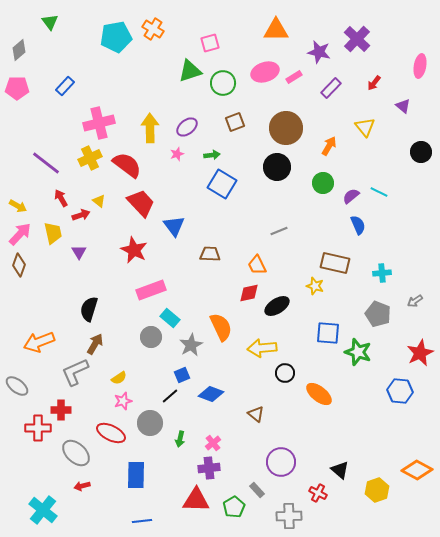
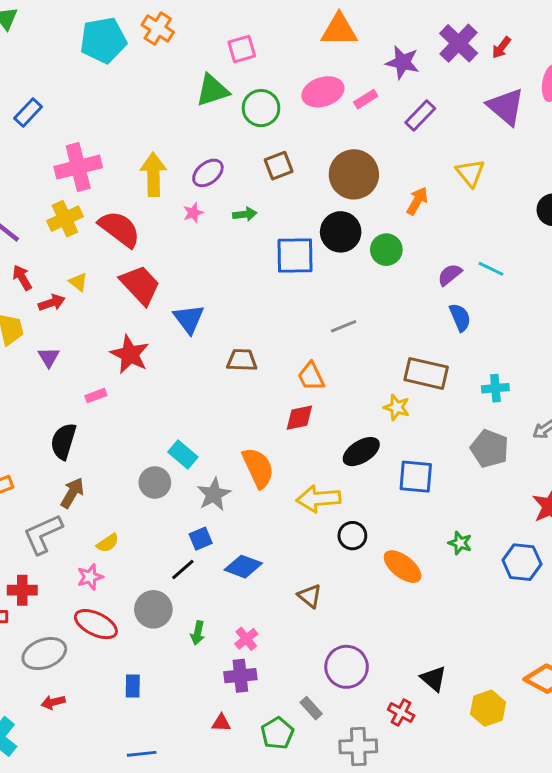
red arrow: (374, 83) -> (501, 48), moved
purple triangle: (403, 106) -> (506, 107), moved, size x1.8
green circle: (323, 183) -> (386, 250), moved
blue square: (222, 184) -> (295, 255), moved, turned -32
pink rectangle: (151, 290) -> (96, 396), moved, size x0.5
black ellipse: (277, 306) -> (361, 452), moved
green star: (358, 352) -> (460, 543), moved, size x0.6
pink star: (123, 401) -> (90, 577), moved
gray ellipse: (76, 453) -> (44, 654), turned -64
blue rectangle: (136, 475) -> (133, 686), size x0.6
red triangle: (196, 500) -> (221, 723), size x0.5

